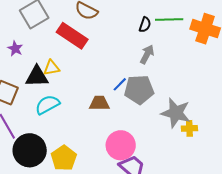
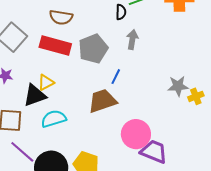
gray pentagon: (139, 90) -> (93, 49), moved
brown trapezoid: (99, 103) -> (102, 101), size x1.4
cyan semicircle: (47, 105) -> (54, 119), turned 30
gray star: (176, 113) -> (178, 86), size x0.7

